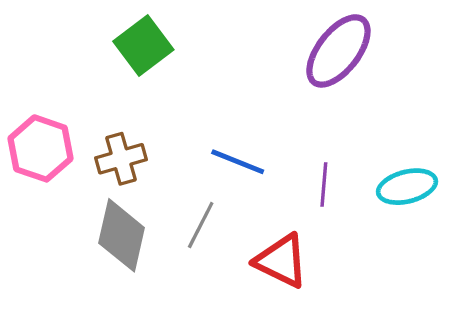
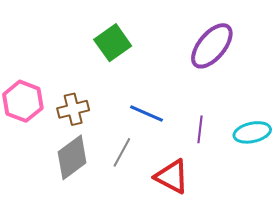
green square: (143, 45) -> (113, 43), moved
gray diamond: (122, 235) -> (72, 157), turned 39

